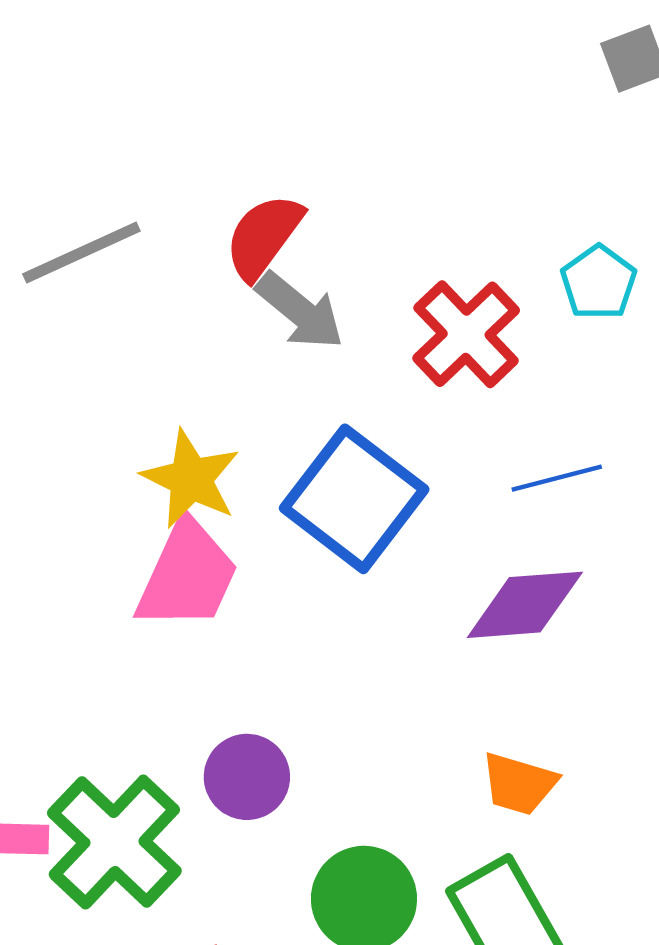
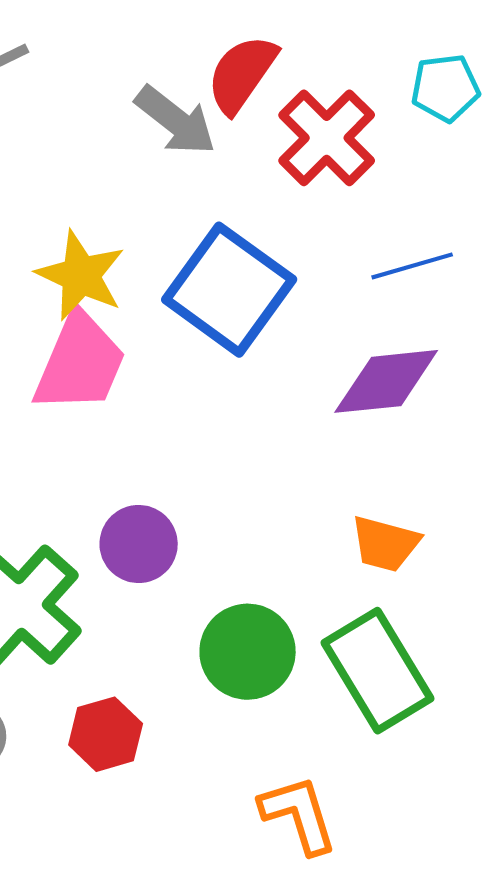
red semicircle: (264, 236) -> (242, 74), moved
cyan pentagon: (598, 282) -> (445, 88), turned 30

